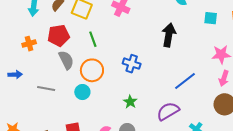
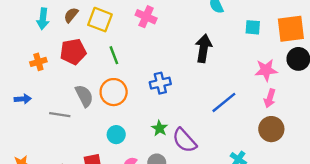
gray semicircle: (66, 60) -> (84, 96), moved
blue cross: (132, 64) -> (160, 83), turned -30
cyan circle: (82, 92) -> (116, 135), moved
purple semicircle: (168, 111) -> (184, 140), moved, turned -100

